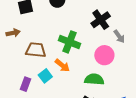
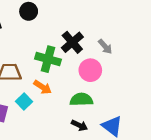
black cross: (101, 20) -> (72, 42), moved

